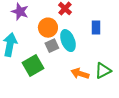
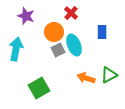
green square: (33, 66) -> (39, 88), moved

